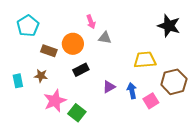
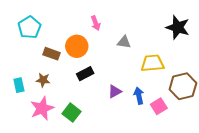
gray triangle: (105, 38) -> (124, 42), moved
pink star: (55, 101) -> (42, 108), moved
green square: (77, 113) -> (72, 113), moved

